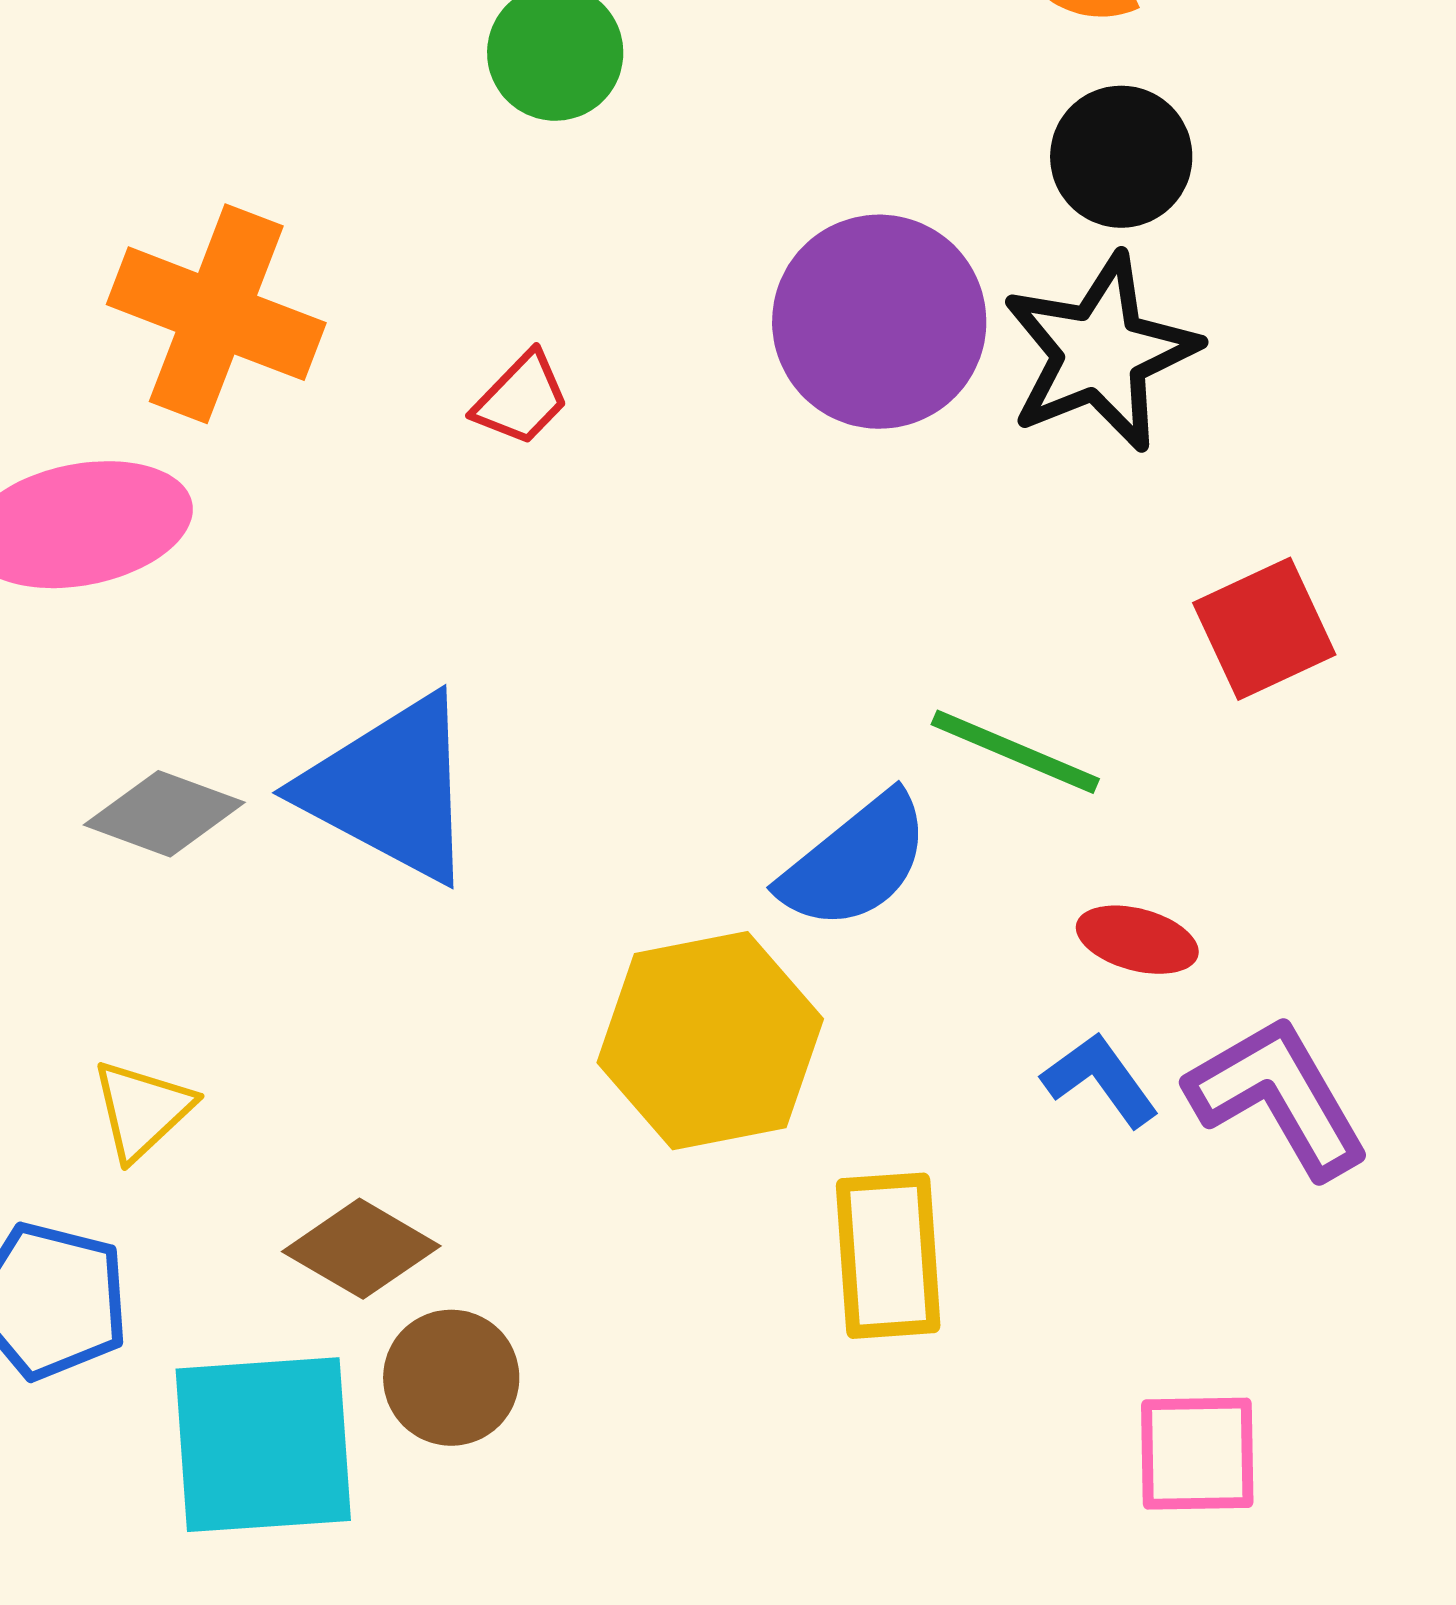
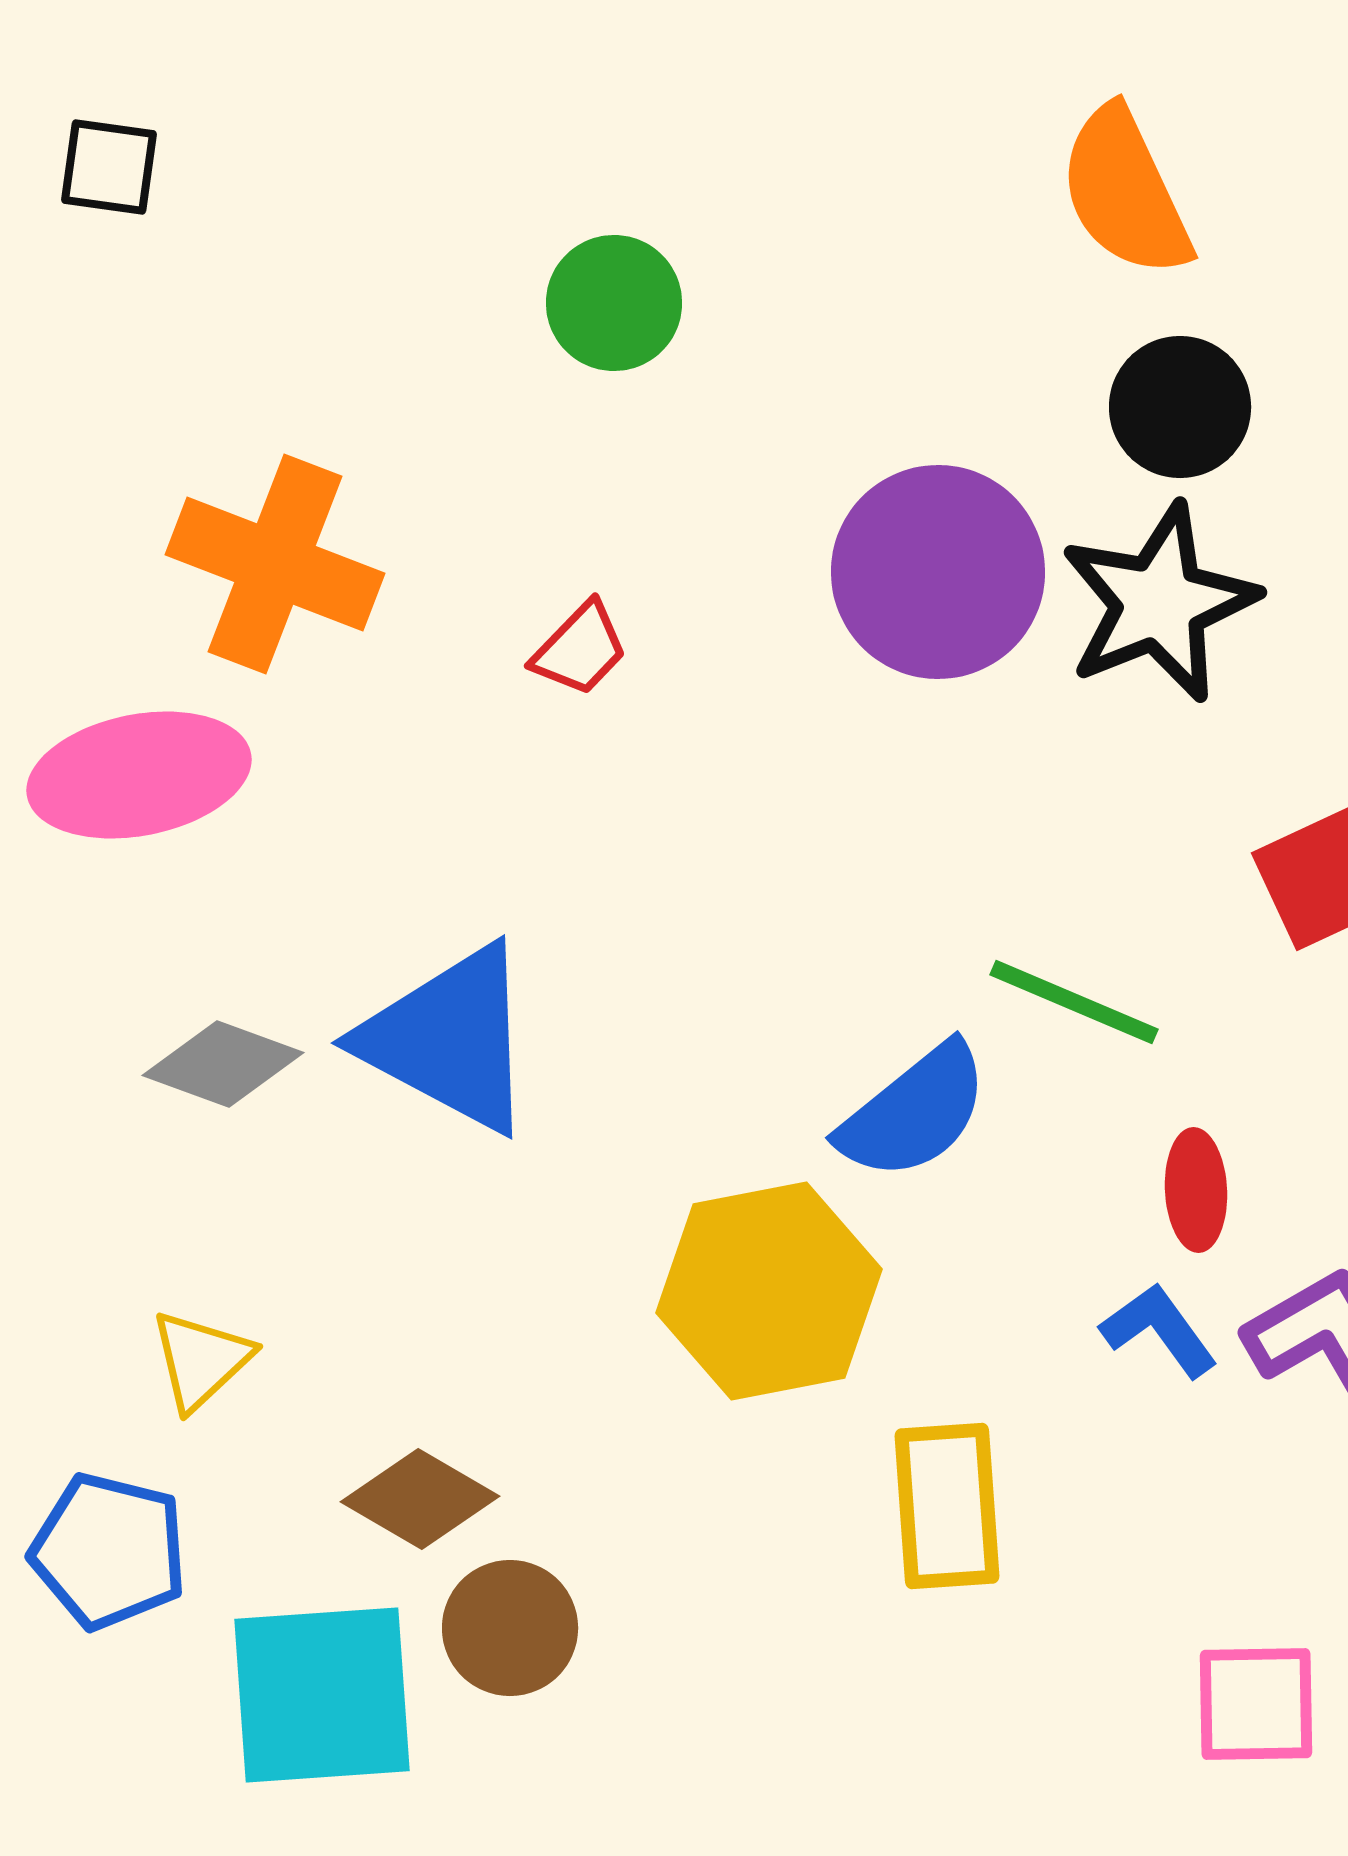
red ellipse: (1137, 940) -> (1196, 1190), turned 72

